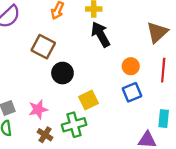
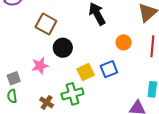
blue square: (132, 92) -> (109, 69), moved
pink star: (38, 109) -> (40, 66), moved

